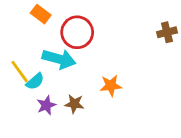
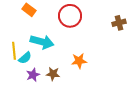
red circle: (77, 32) -> (70, 16), moved
yellow line: (20, 72) -> (14, 51), turned 30

